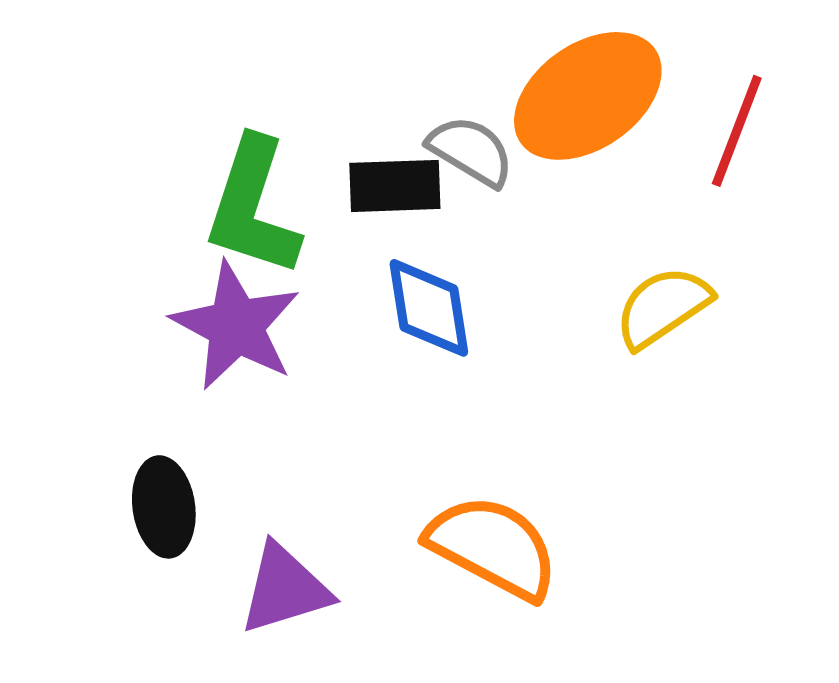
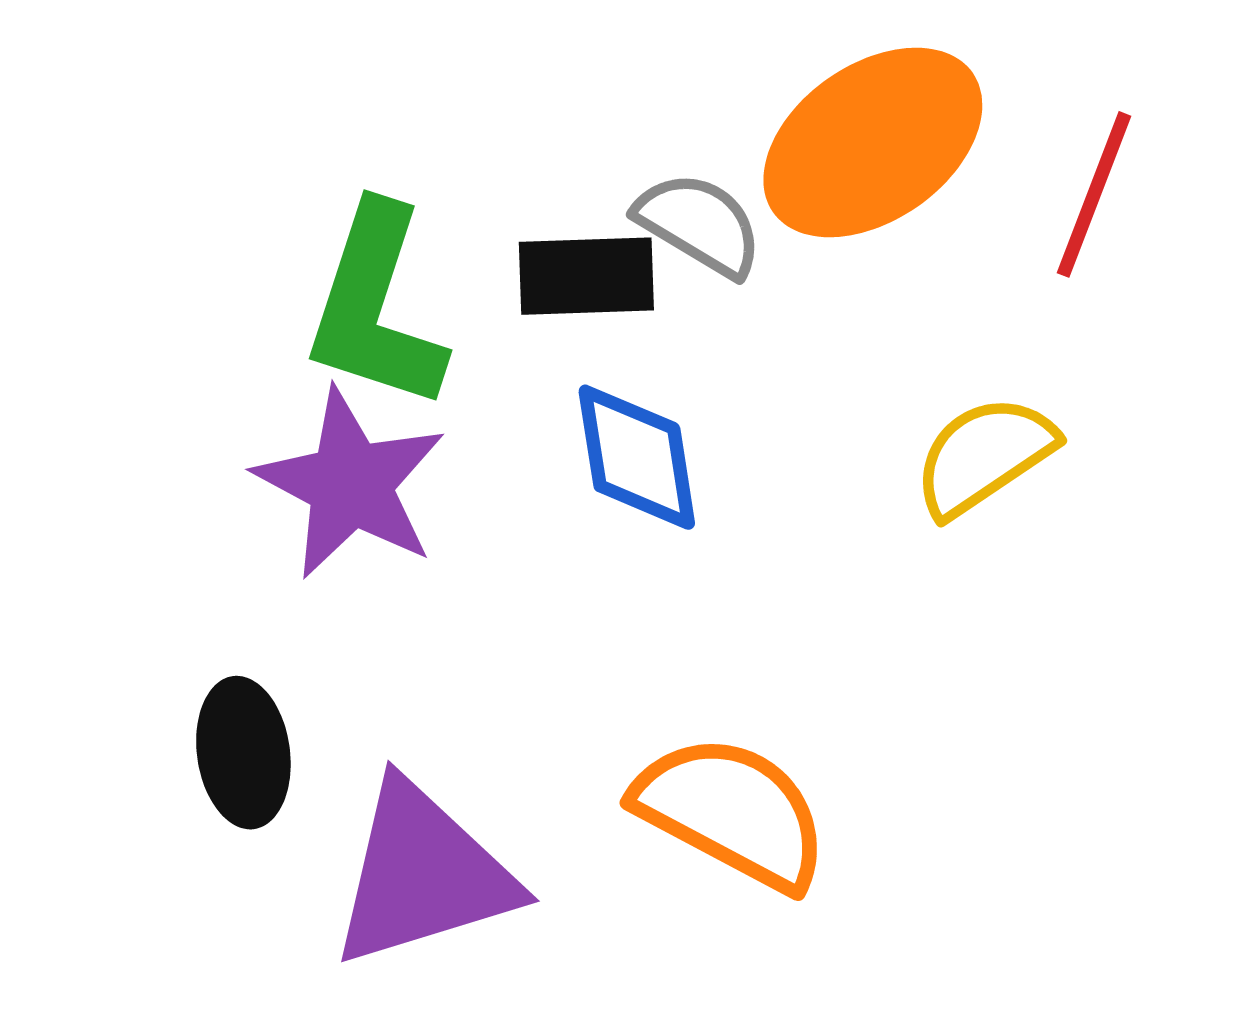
purple triangle: (285, 589) -> (423, 874), size x1.4

